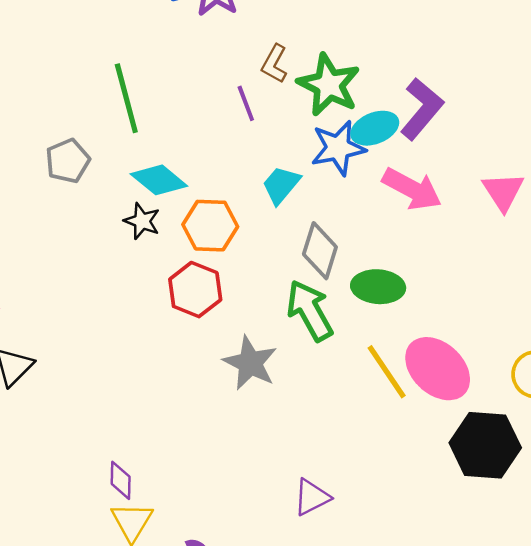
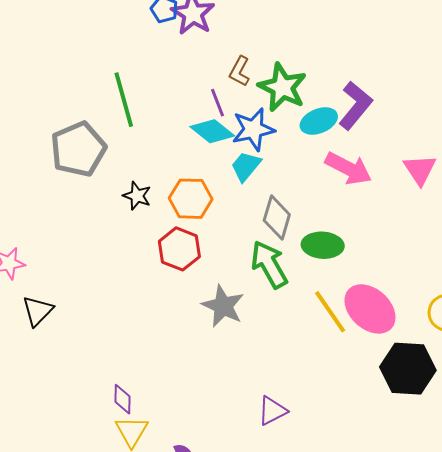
blue star: (338, 148) -> (253, 129), moved
gray pentagon: (68, 161) -> (78, 149), size x1.6
cyan diamond: (159, 180) -> (212, 131), moved

